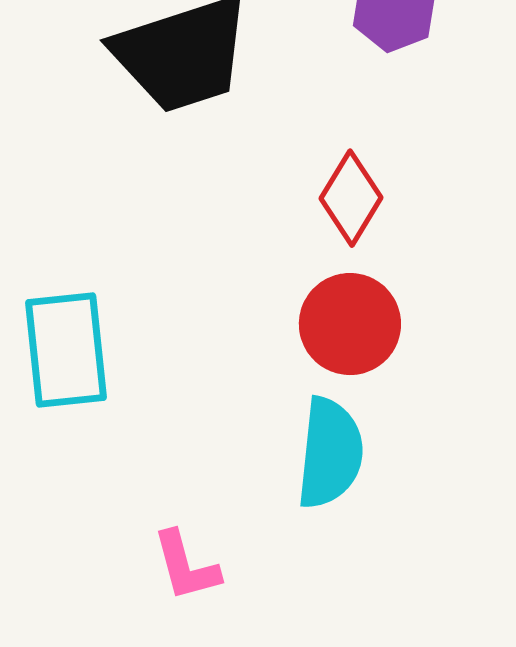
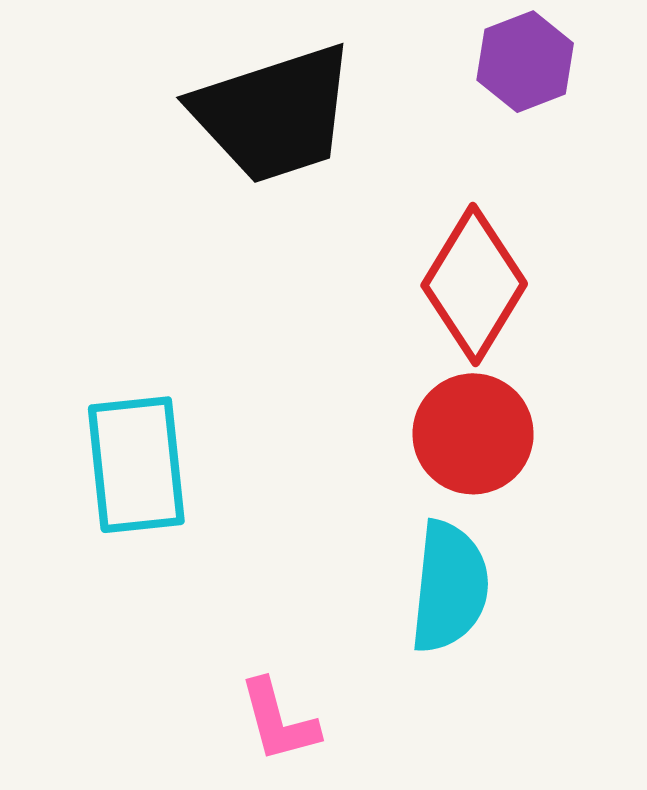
red diamond: (351, 198) -> (474, 285), size x1.4

